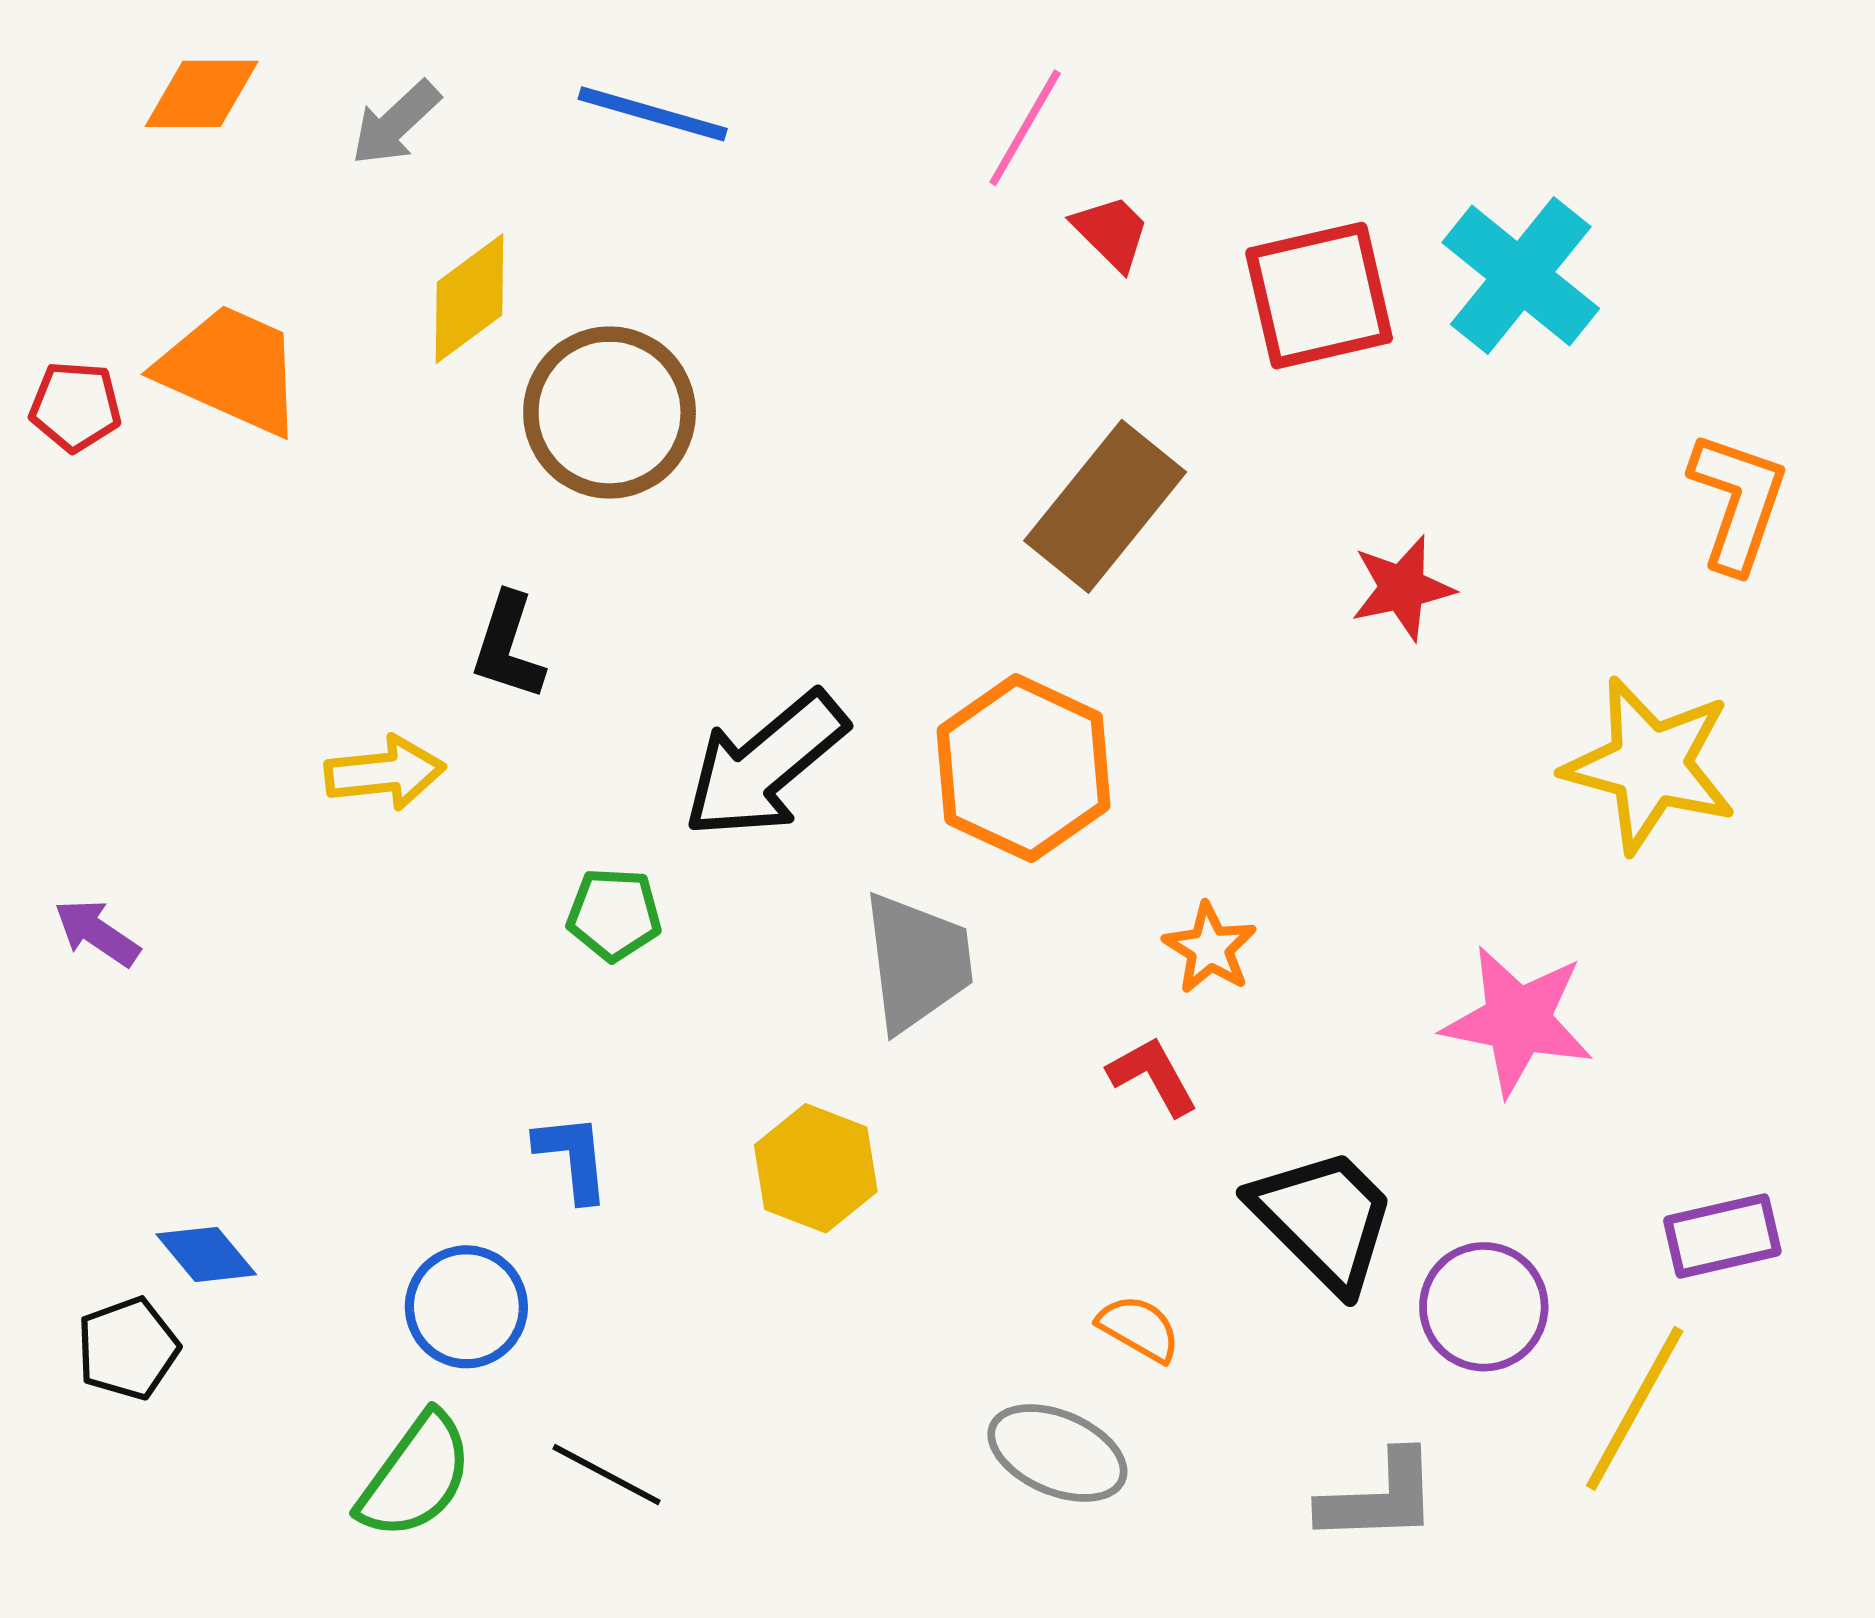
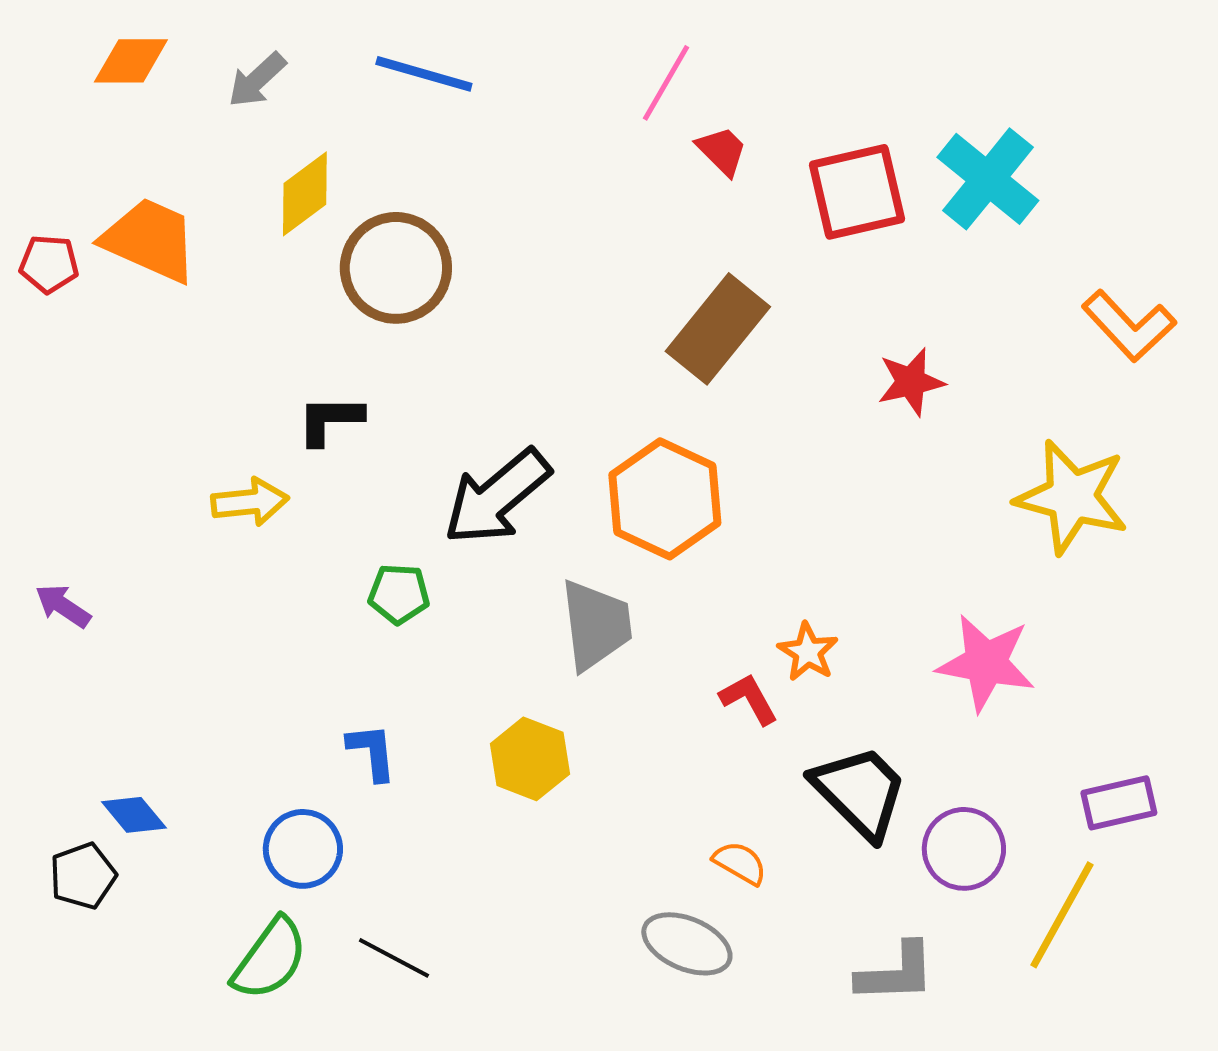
orange L-shape: (1738, 502) -> (1129, 326), turned 118
black L-shape: (508, 646) -> (330, 420), turned 72
orange star: (1210, 948) -> (808, 652), moved

